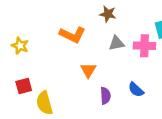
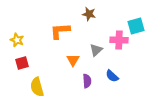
orange L-shape: (72, 35) -> (60, 31), turned 150
gray triangle: (116, 43) -> (96, 50), moved, turned -32
red square: (24, 86) -> (22, 63), moved

